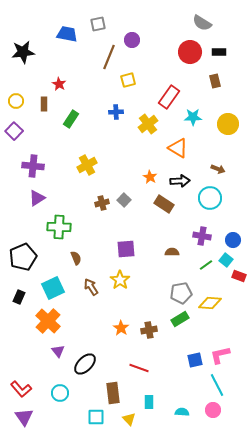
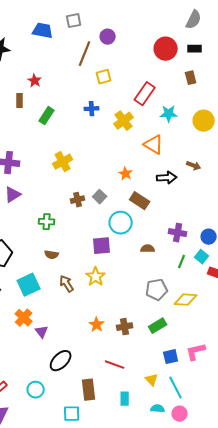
gray semicircle: (202, 23) -> (194, 20), moved, turned -96
black arrow: (180, 181) -> (167, 178), moved
cyan circle: (210, 198) -> (121, 223), moved
green cross: (59, 227) -> (47, 222), moved, size x0.7
brown semicircle: (76, 258) -> (52, 255), turned 120
green line: (206, 265) -> (182, 262), turned -32
green rectangle: (180, 319) -> (158, 326), moved
orange cross: (48, 321) -> (24, 318), size x0.7
purple triangle: (58, 351) -> (42, 332), moved
cyan line: (217, 385) -> (176, 388), moved
pink circle: (213, 410) -> (180, 414), moved
yellow triangle: (129, 419) -> (152, 380), moved

